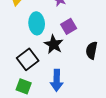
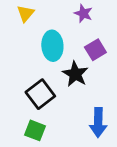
blue arrow: (57, 80) -> (98, 122), moved

